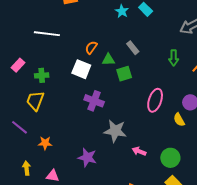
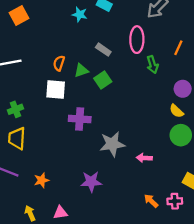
green arrow: (174, 58) -> (152, 65), moved
pink ellipse: (155, 100) -> (137, 40), moved
green circle: (170, 158) -> (181, 135), moved

